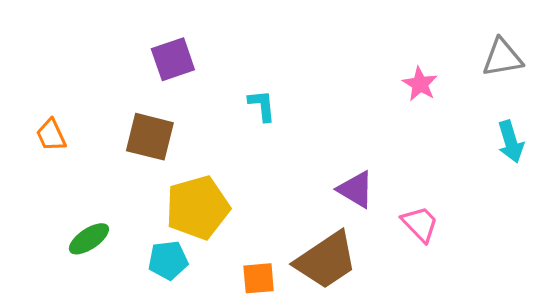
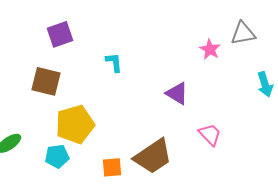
gray triangle: (502, 58) -> (243, 33), moved
purple triangle: (356, 189) -> (177, 93), moved

